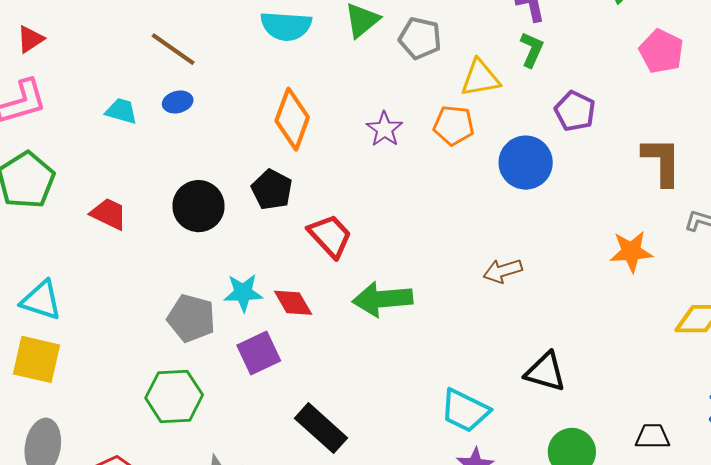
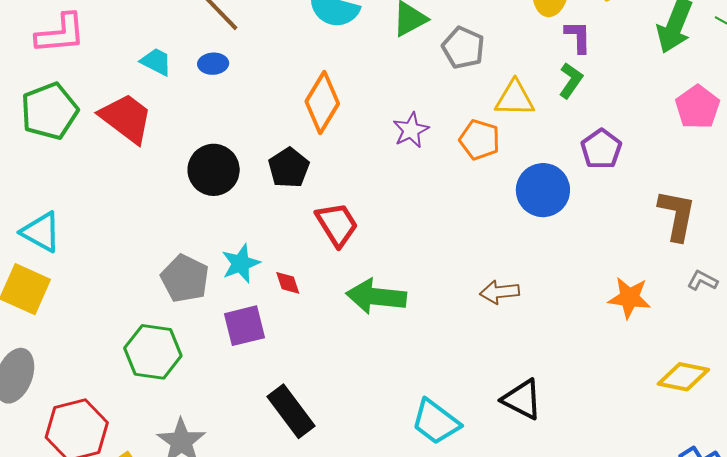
red trapezoid: (109, 214) -> (126, 118), moved, size x1.5
cyan star: (243, 293) -> (241, 263), turned -30
red diamond: (293, 303) -> (288, 283), size x0.7

